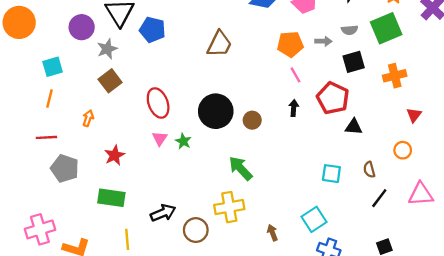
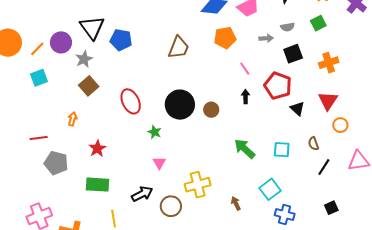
green square: (386, 28) -> (318, 23), size x0.6
orange pentagon: (290, 44) -> (225, 38), moved
orange line: (50, 99) -> (37, 49), moved, turned 35
red triangle: (414, 115) -> (328, 101), moved, size x1.5
black triangle: (354, 127) -> (297, 109), turned 42
pink triangle: (160, 138) -> (159, 163), moved
green arrow: (241, 168) -> (245, 149), moved

